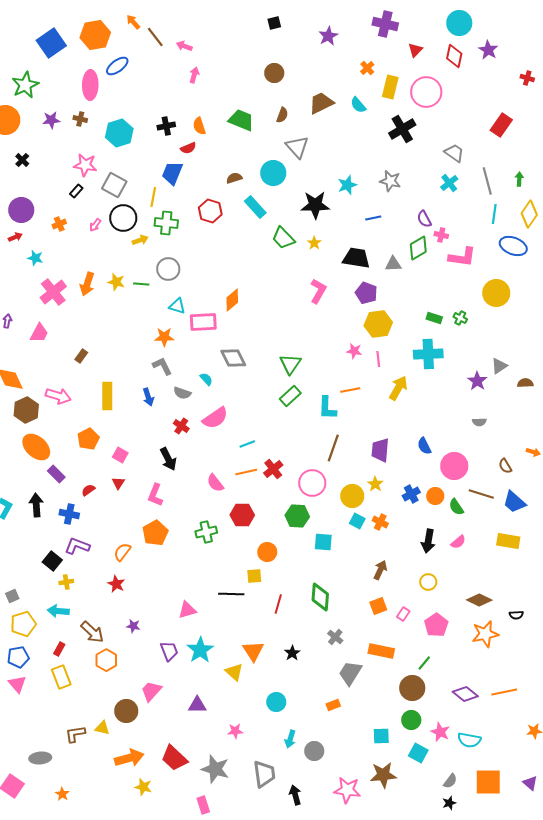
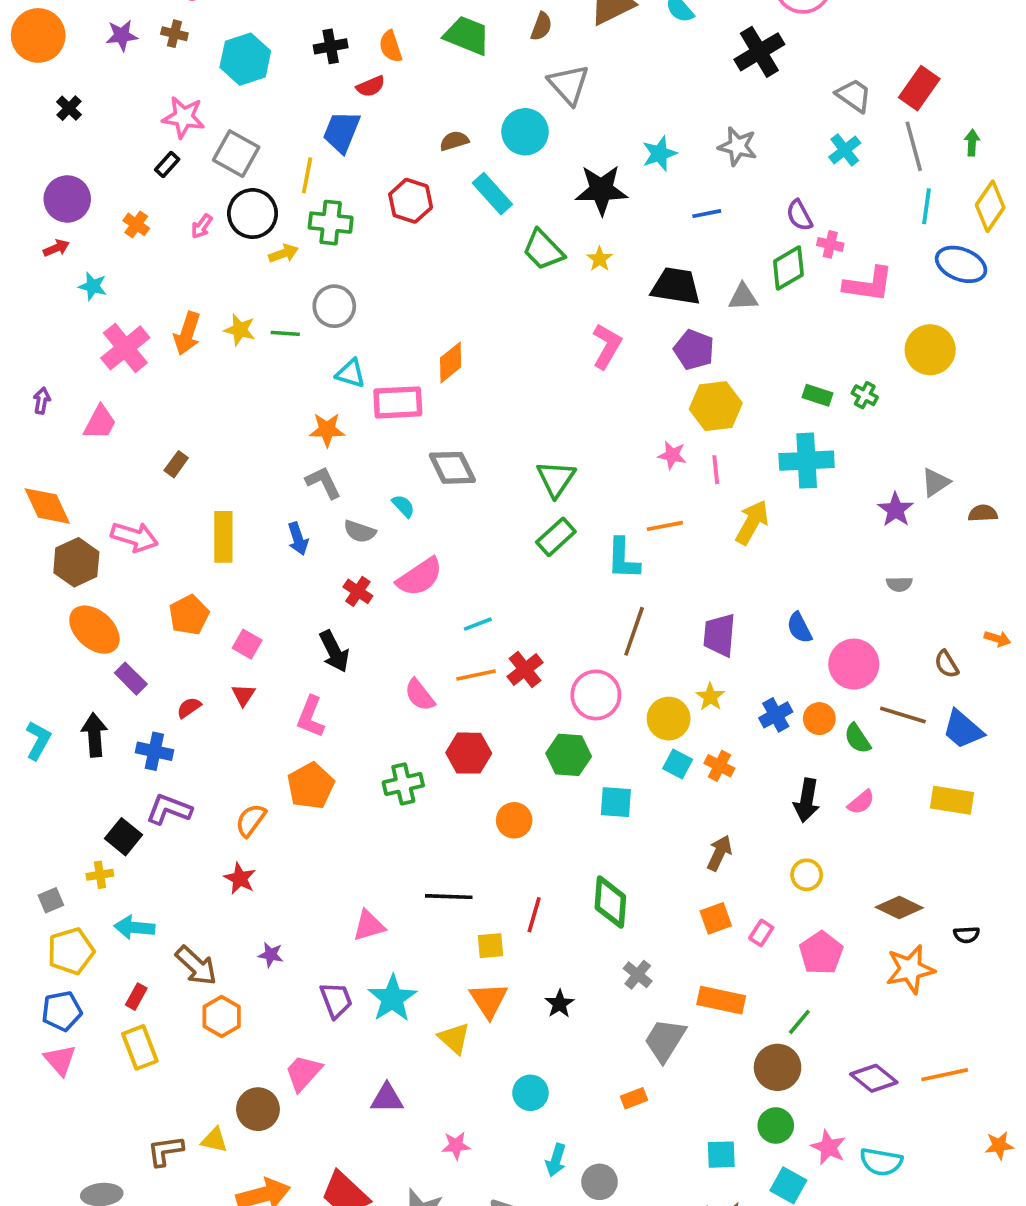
red rectangle: (501, 125) -> (919, 88), moved
orange cross: (59, 224) -> (136, 224), turned -32
yellow square: (254, 576) -> (491, 946), moved
yellow cross: (66, 582) -> (100, 875), moved

